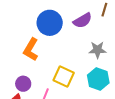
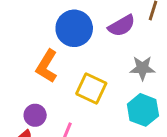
yellow square: (64, 76) -> (91, 88), moved

